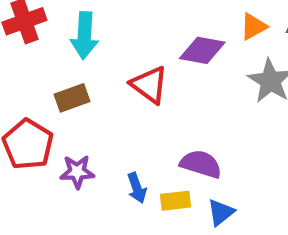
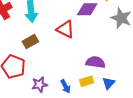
purple star: (77, 172) -> (40, 84), moved
blue arrow: (137, 188) -> (66, 86), moved

